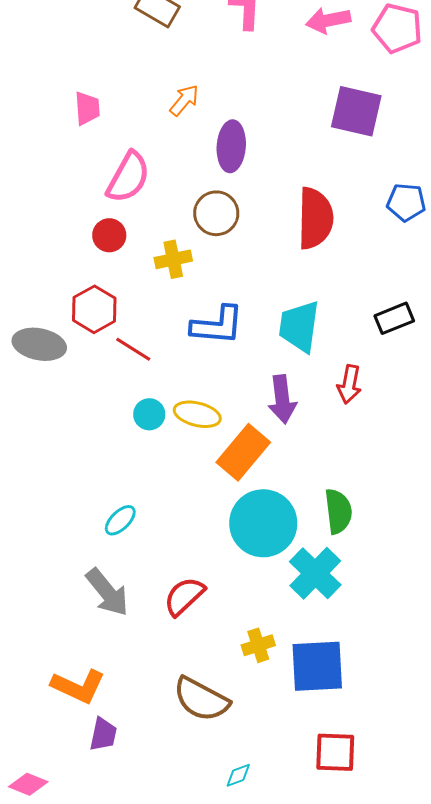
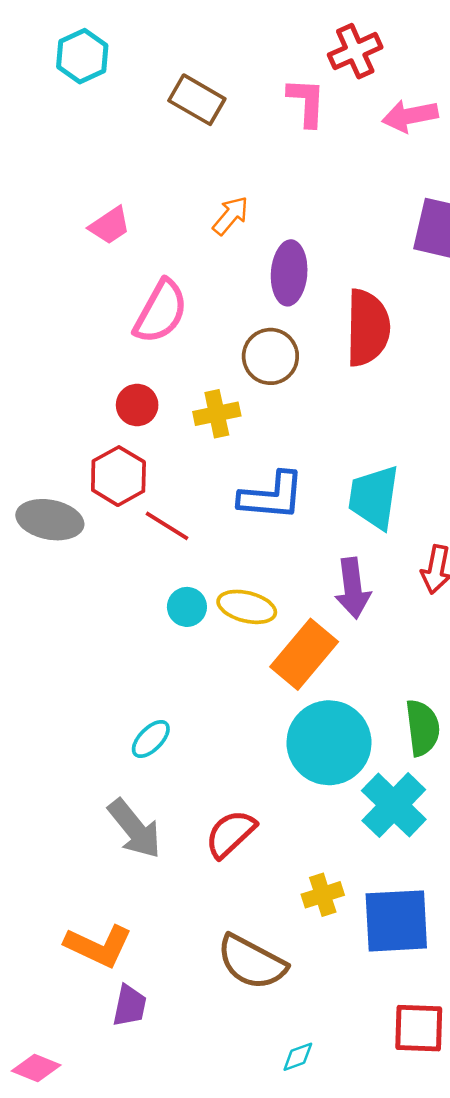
pink trapezoid: (87, 108) -> (110, 226), turned 60
red semicircle: (315, 218) -> (368, 328), moved
red circle: (109, 235) -> (137, 405), moved

